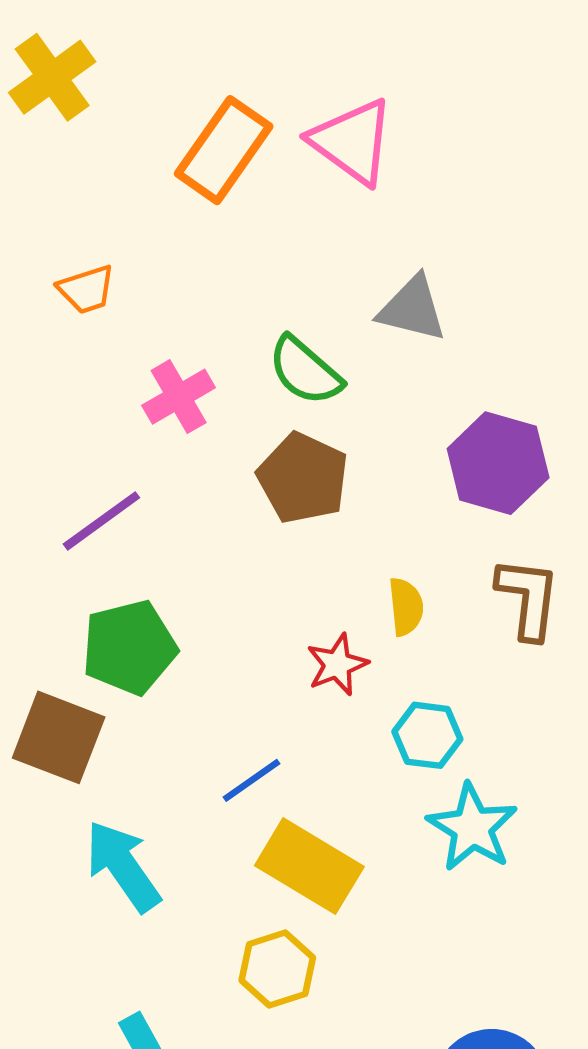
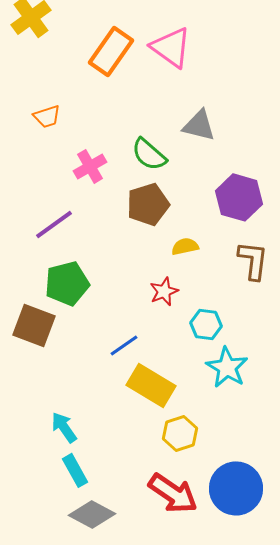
brown pentagon: (303, 478) -> (148, 204), turned 30
yellow semicircle: (406, 607) -> (185, 246), moved, turned -96
cyan arrow: (123, 866) -> (64, 427), moved, size x0.7
yellow hexagon: (277, 969) -> (180, 433), moved

